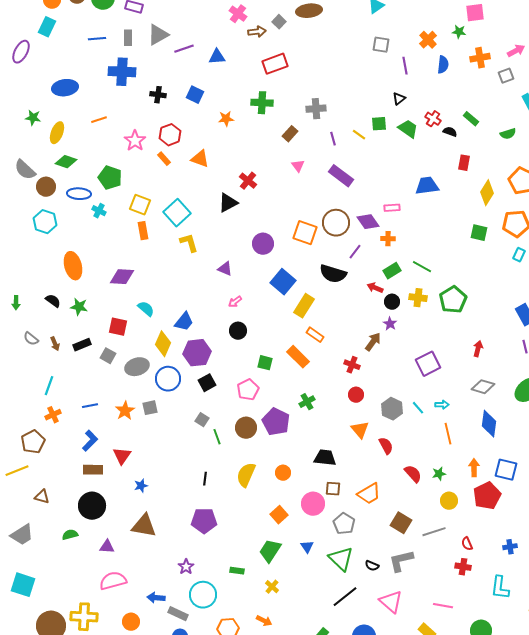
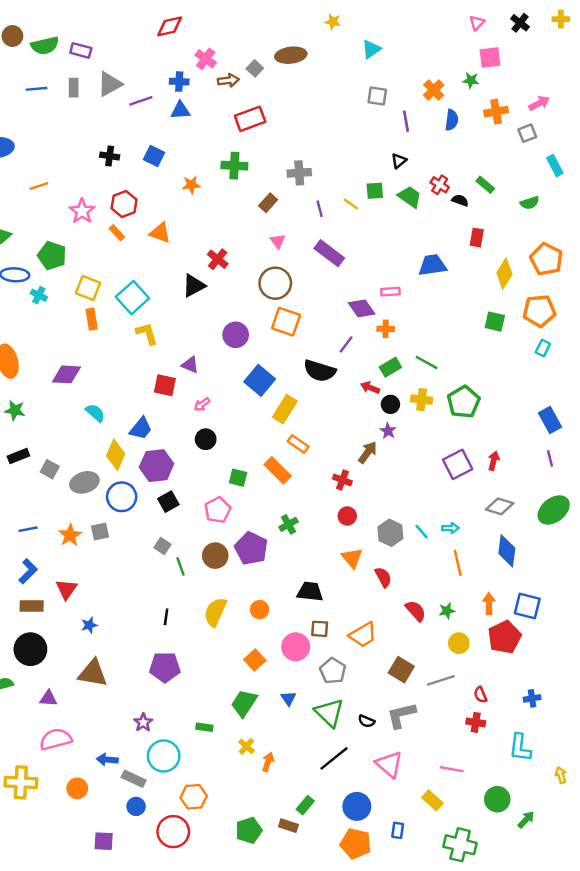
blue cross: (122, 72) -> (179, 82), moved, size x0.6
brown circle: (336, 223) -> (275, 283), moved
red square: (118, 327) -> (165, 385), moved
purple square: (428, 364) -> (458, 464), moved
orange arrow: (264, 621) -> (268, 762), moved, turned -98

